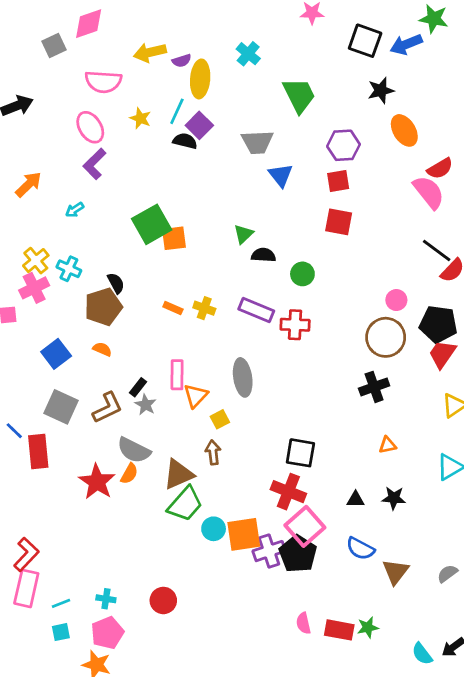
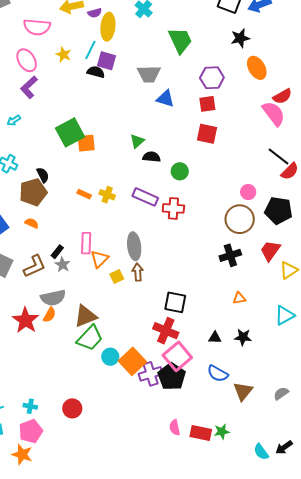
purple square: (199, 125) -> (107, 61), turned -30
blue triangle: (281, 175) -> (165, 99), turned -36
red trapezoid: (442, 354) -> (270, 251), moved
gray semicircle: (134, 450) -> (53, 298), turned -40
brown arrow: (213, 452) -> (138, 272), moved
orange square: (244, 534) -> (132, 361), turned -36

